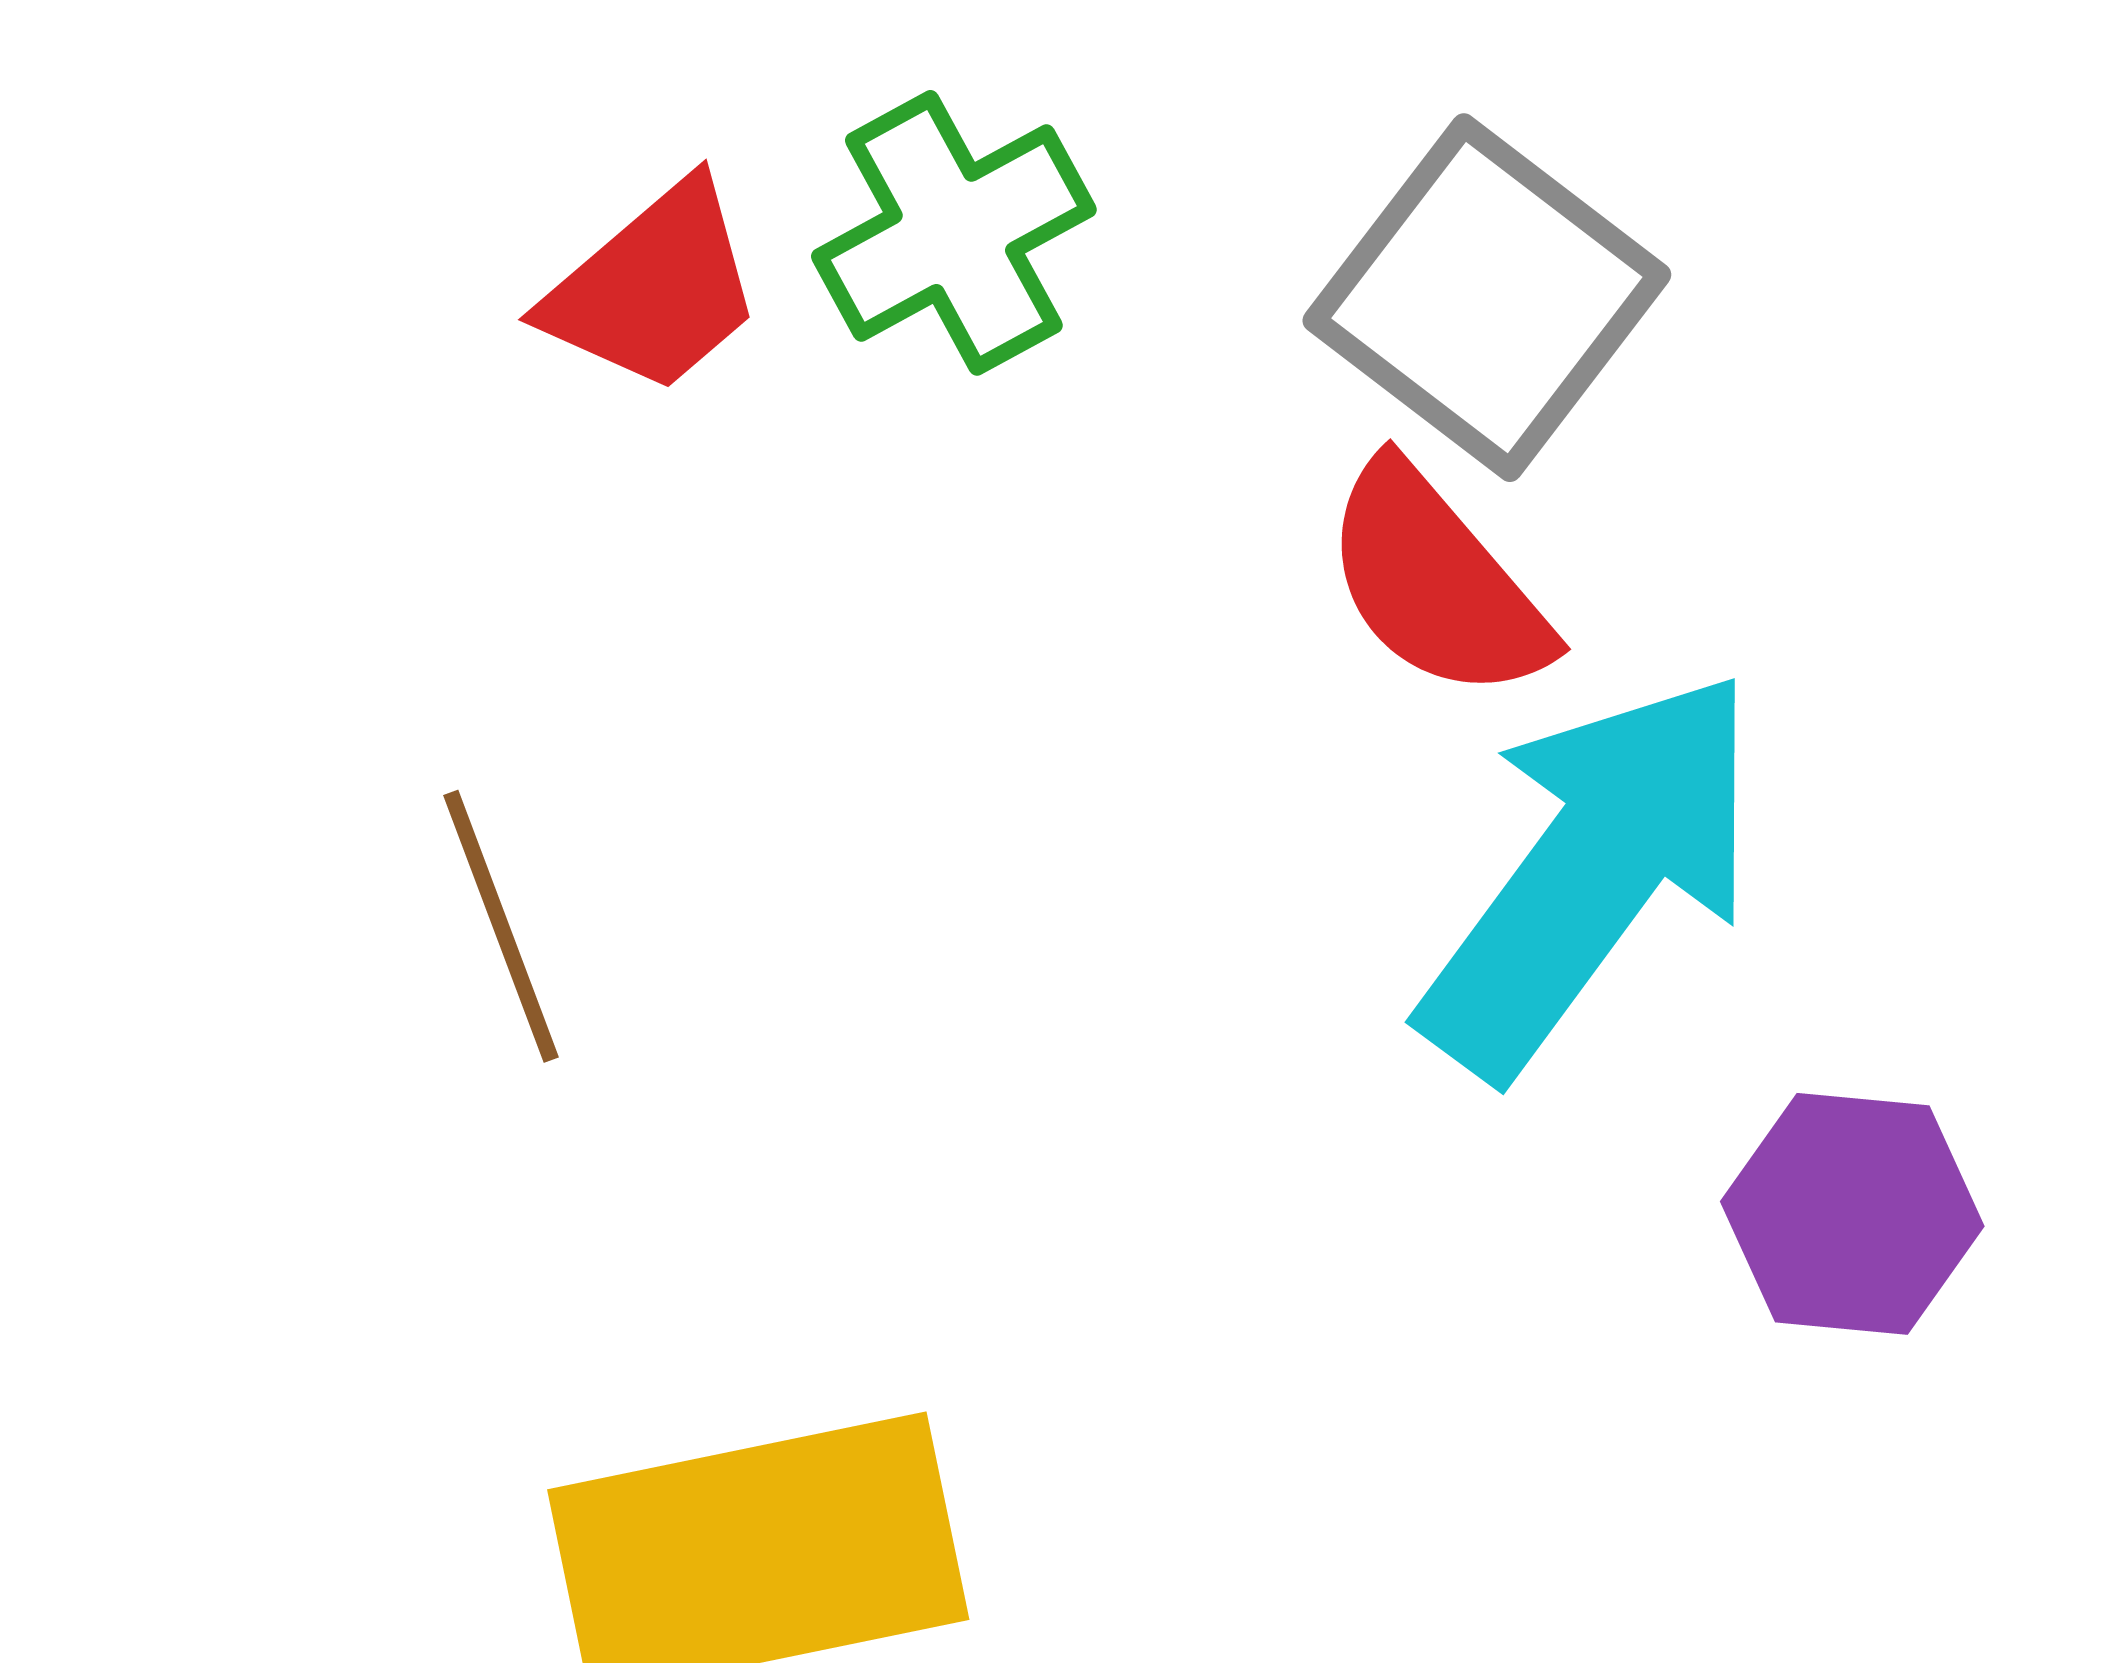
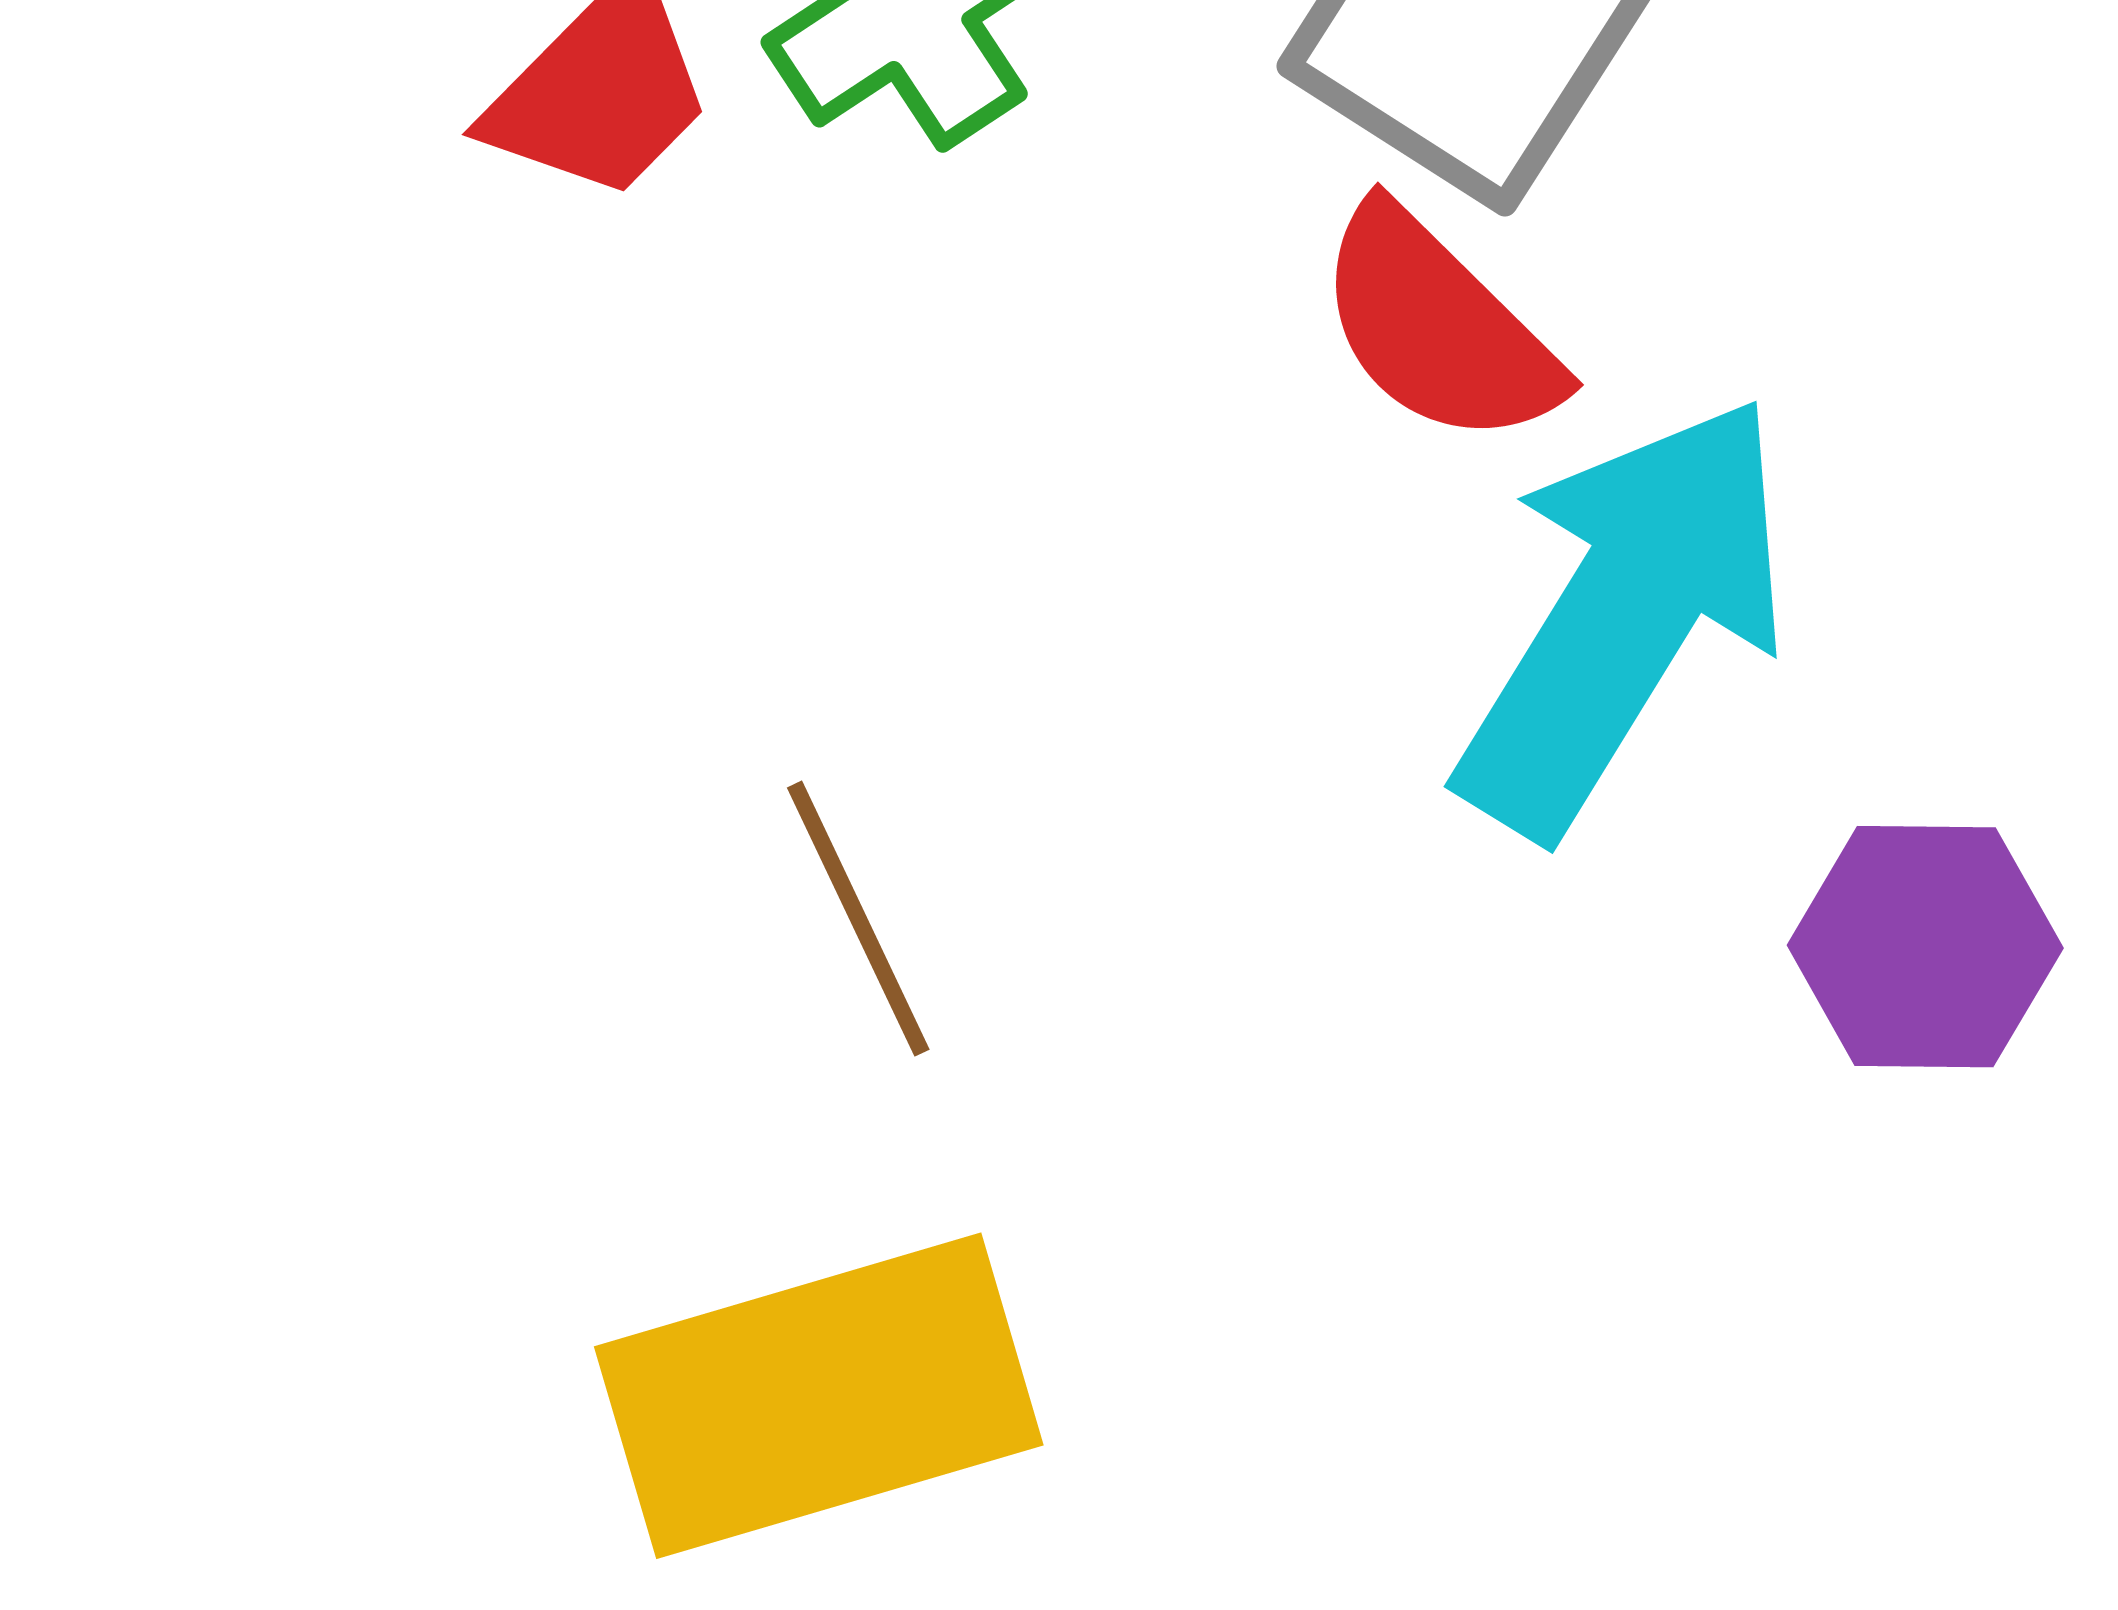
brown line: (501, 926) -> (858, 919), moved

